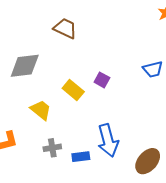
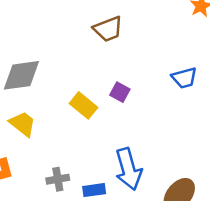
brown trapezoid: (65, 28) -> (108, 29), moved, turned 135
yellow trapezoid: (41, 110) -> (23, 124), moved

